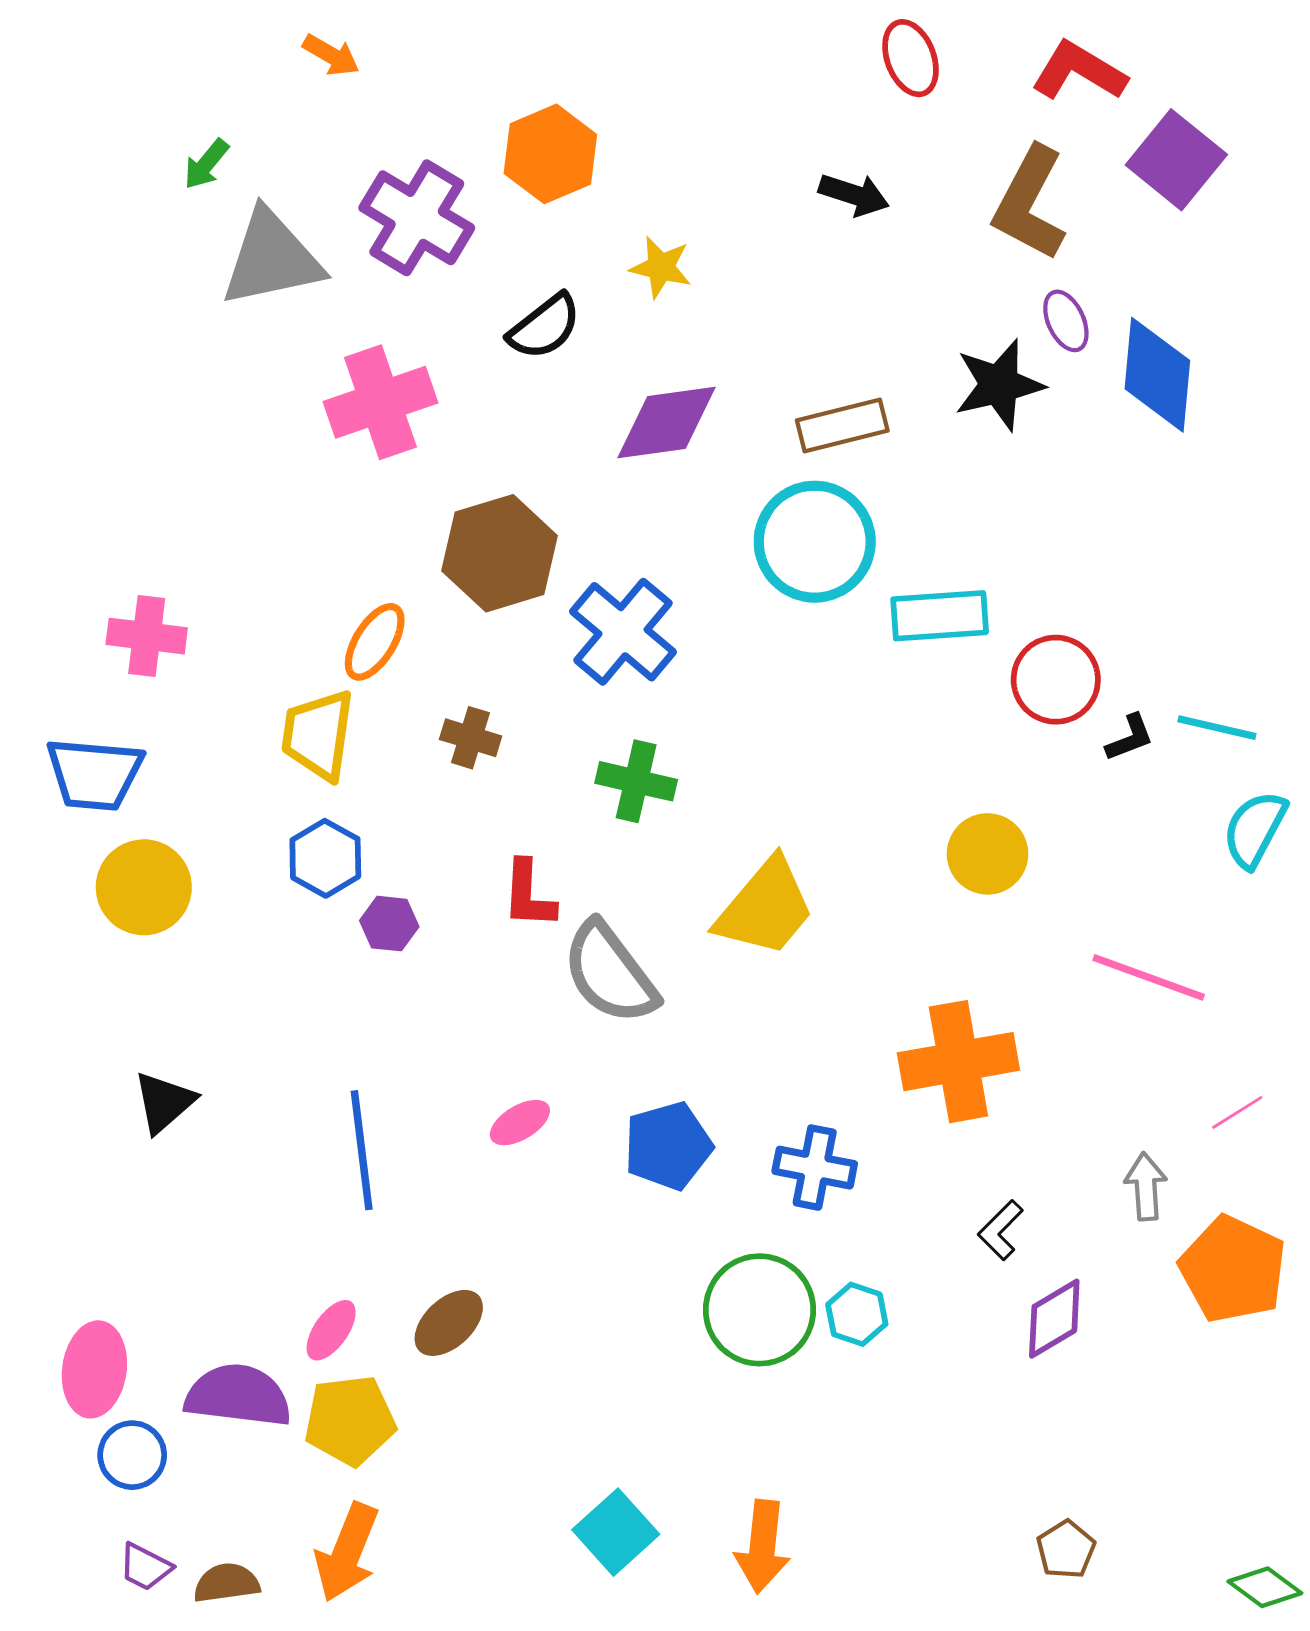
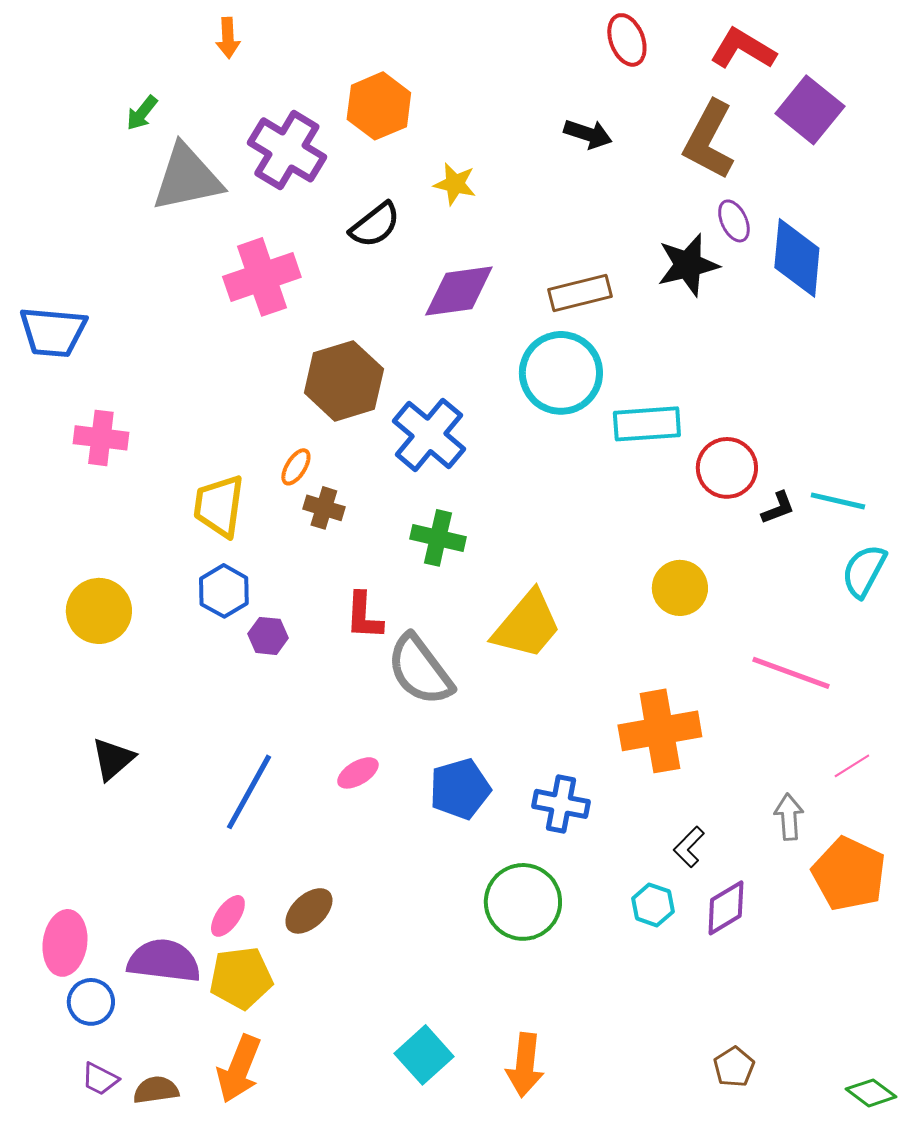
orange arrow: (331, 55) -> (228, 38), turned 57
orange ellipse: (375, 642) -> (296, 467), moved, size x0.7
blue trapezoid: (94, 774) -> (53, 332), moved
blue line: (362, 1150) -> (249, 792), turned 36
cyan hexagon: (857, 1314) -> (653, 905), moved

